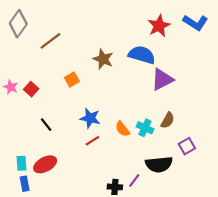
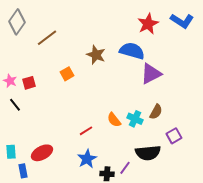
red square: (31, 89) -> (29, 83), turned 32
blue star: (90, 118) -> (87, 159), moved, turned 30
black line: (46, 125) -> (15, 105), moved
cyan rectangle: (21, 163) -> (11, 152), moved

